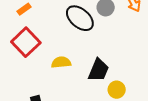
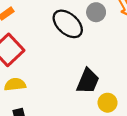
yellow semicircle: (61, 62) -> (15, 84), moved

